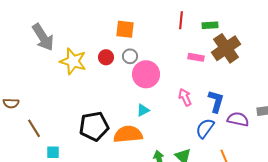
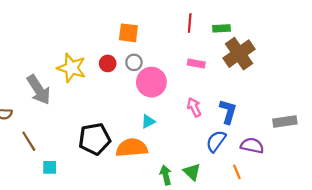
gray arrow: (43, 37) -> (39, 90), moved
pink rectangle: (196, 57) -> (196, 63), moved
purple semicircle: (238, 119) -> (252, 146), moved

